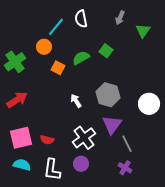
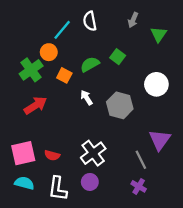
green cross: (15, 62) -> (31, 70), moved
red arrow: (17, 100) -> (35, 105), moved
white arrow: (76, 101) -> (87, 98), moved
white circle: (149, 104) -> (156, 84), moved
purple triangle: (112, 125) -> (160, 140), moved

